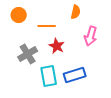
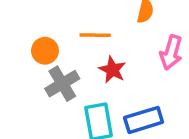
orange circle: (19, 15) -> (45, 51), moved

